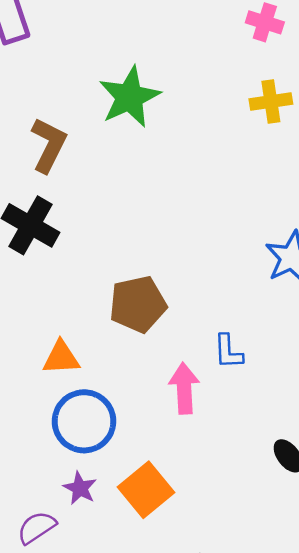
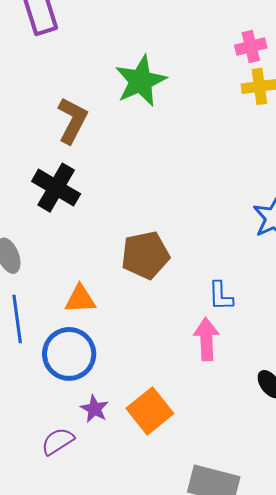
pink cross: (265, 22) -> (251, 46), moved, turned -32
pink arrow: (184, 388) -> (206, 339), moved
blue circle: (84, 421) -> (69, 354), moved

